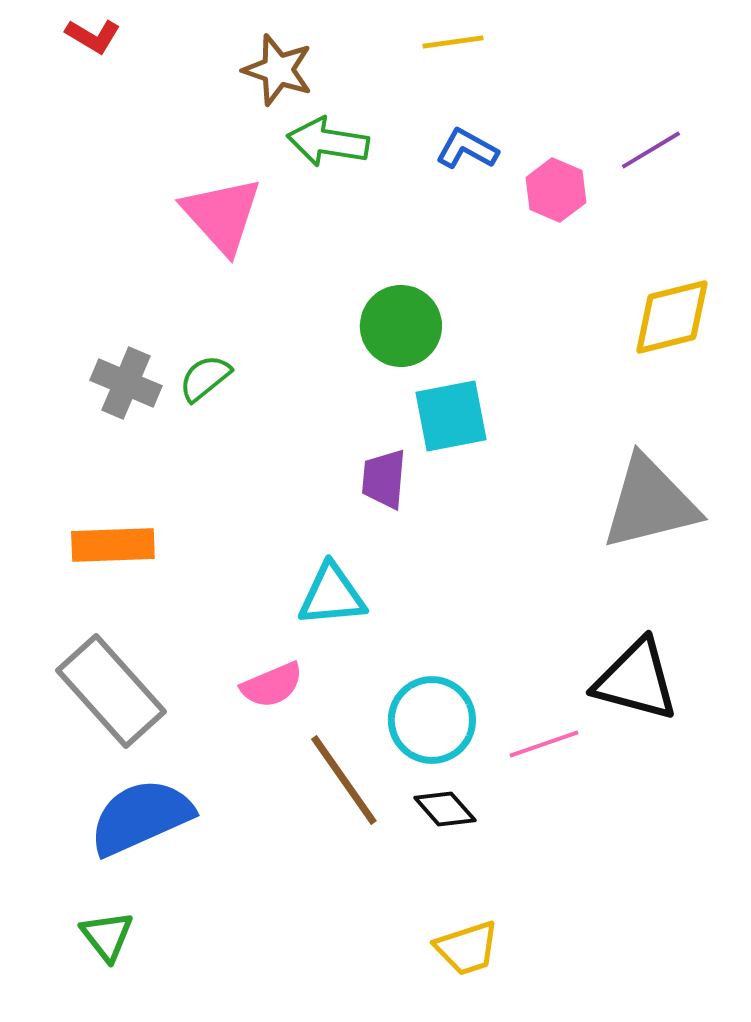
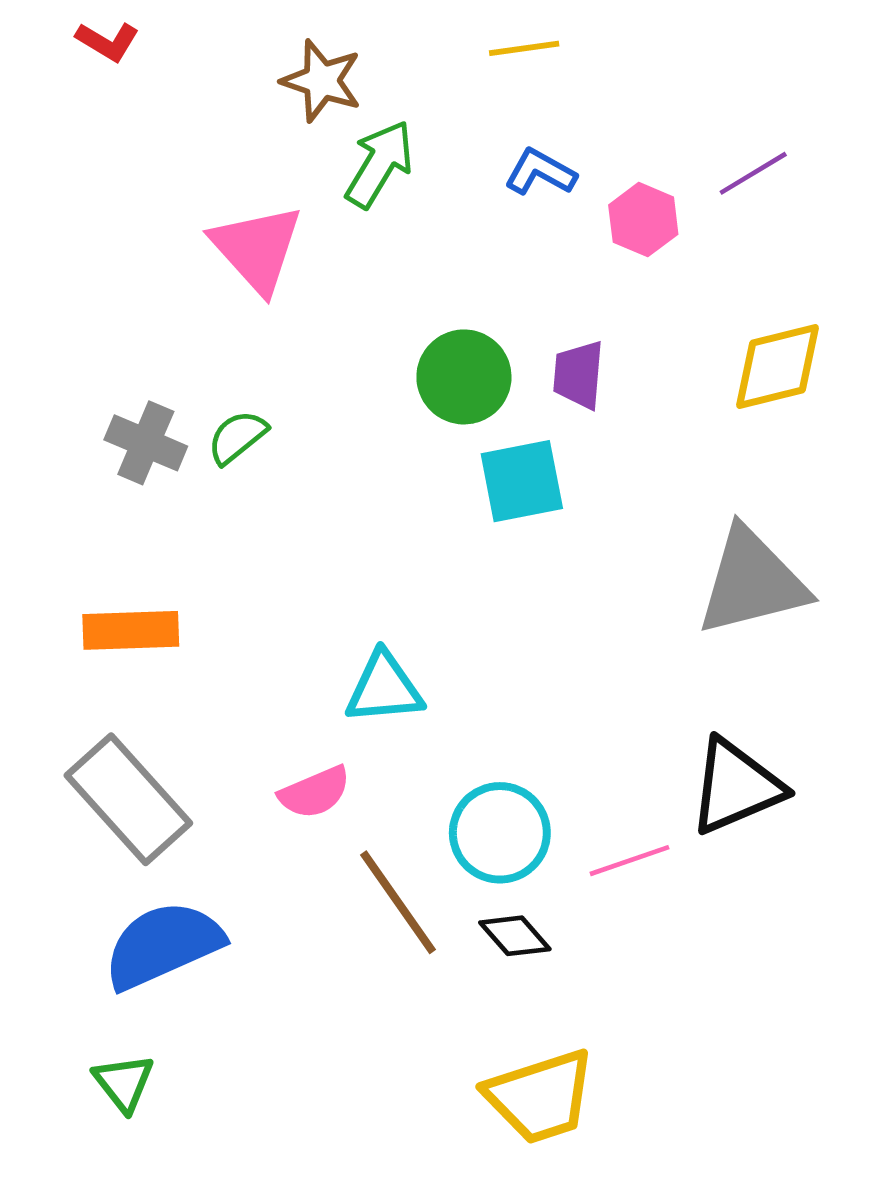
green arrow: (328, 142) -> (379, 164), turned 112
purple trapezoid: (384, 479) -> (579, 375), moved
black triangle: (636, 680) -> (736, 787), turned -38
yellow trapezoid: (467, 948) -> (540, 1097), size x1.5

